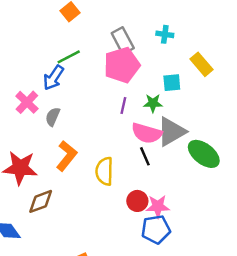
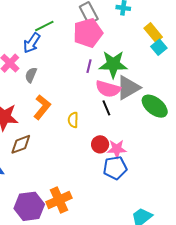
cyan square: (172, 83) -> (159, 47), moved, turned -35
green star: (153, 103) -> (113, 64), size x1.8
yellow semicircle: (104, 171) -> (73, 120), size x0.7

